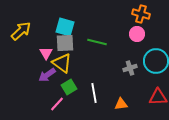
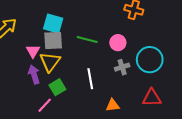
pink circle: (137, 34) -> (118, 43), moved
yellow triangle: (62, 63) -> (50, 62), turned 30
purple arrow: (47, 75) -> (34, 74), turned 108
white line: (94, 93) -> (90, 79), moved

